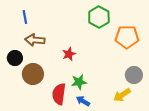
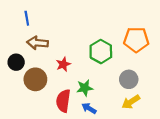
green hexagon: (99, 17) -> (101, 51), moved
red star: (69, 54) -> (63, 64), moved
gray circle: (134, 75) -> (129, 79), moved

